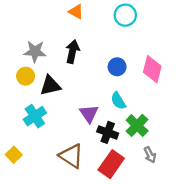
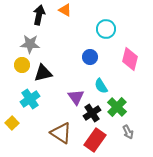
cyan circle: (125, 15) -> (106, 29), moved
black arrow: (72, 52) -> (39, 15), moved
blue circle: (117, 67) -> (90, 57), moved
black cross: (108, 132) -> (92, 113), turned 36
yellow square: (14, 155) -> (12, 123), moved

